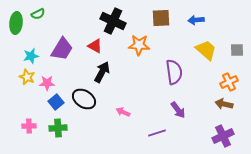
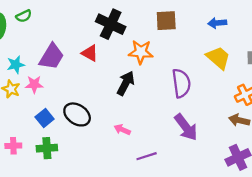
blue arrow: (196, 20) -> (217, 23), moved
black arrow: (102, 72) -> (126, 83), moved
pink star: (47, 83) -> (34, 84), moved
purple arrow: (178, 110) -> (186, 127), size x1.4
purple line: (157, 133) -> (147, 156), moved

